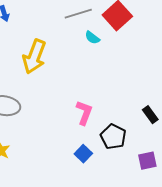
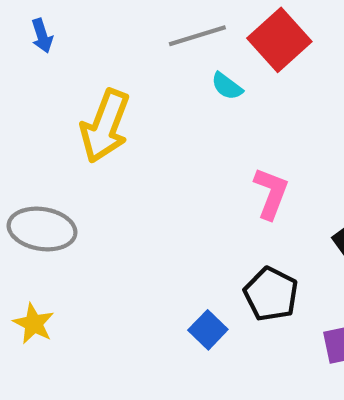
pink L-shape: (84, 113) -> (271, 193), moved

